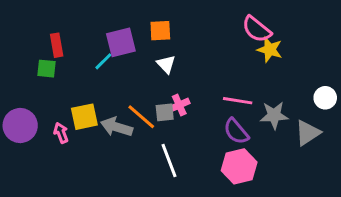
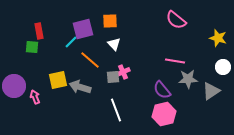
yellow star: (270, 50) -> (218, 38), moved
pink line: (238, 101) -> (175, 61), moved
orange line: (141, 117) -> (90, 60), moved
pink arrow: (61, 133) -> (35, 97), moved

